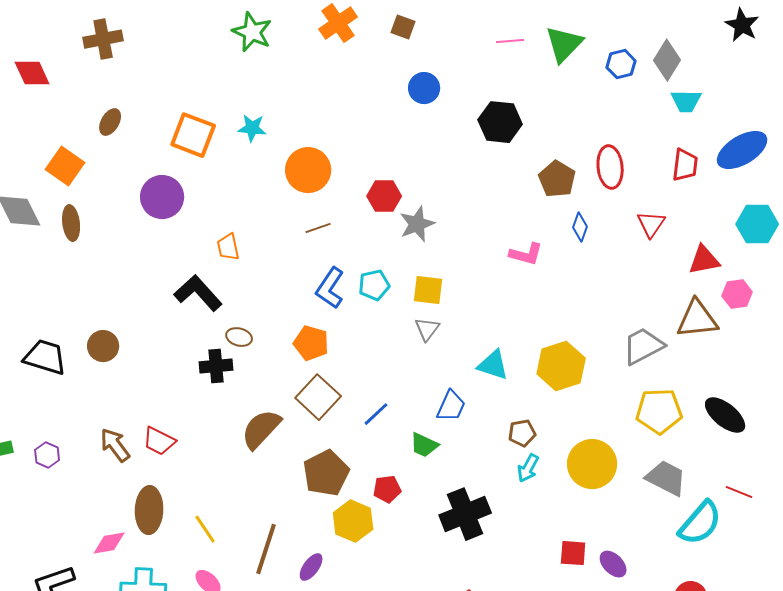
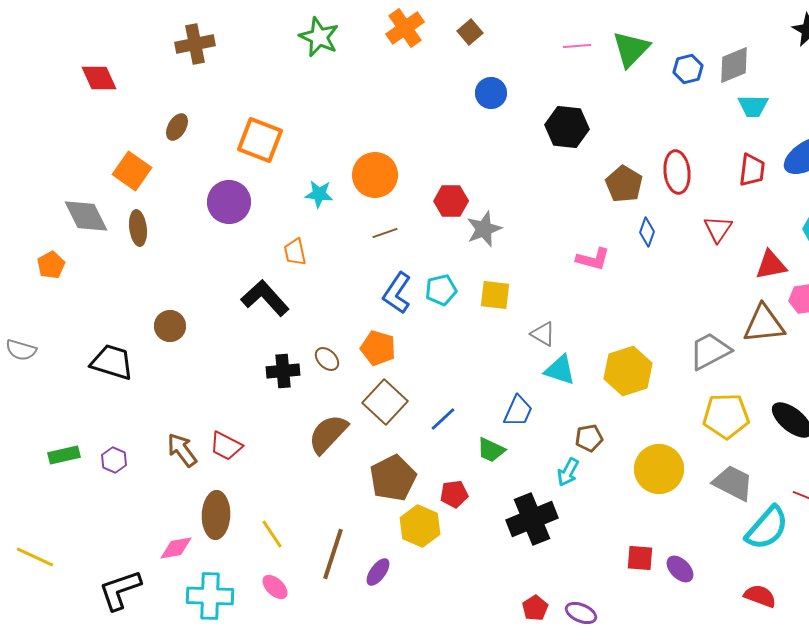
brown square: (403, 27) -> (470, 32), turned 30
brown cross: (103, 39) -> (195, 44), moved
gray diamond: (667, 60) -> (734, 65), turned 36
cyan star: (252, 128) -> (319, 194), moved
gray triangle: (427, 329) -> (543, 334), moved, turned -36
brown ellipse: (239, 337) -> (327, 359), moved, turned 30
brown circle: (103, 346) -> (170, 326), moved
cyan arrow: (528, 468) -> (568, 472), moved

